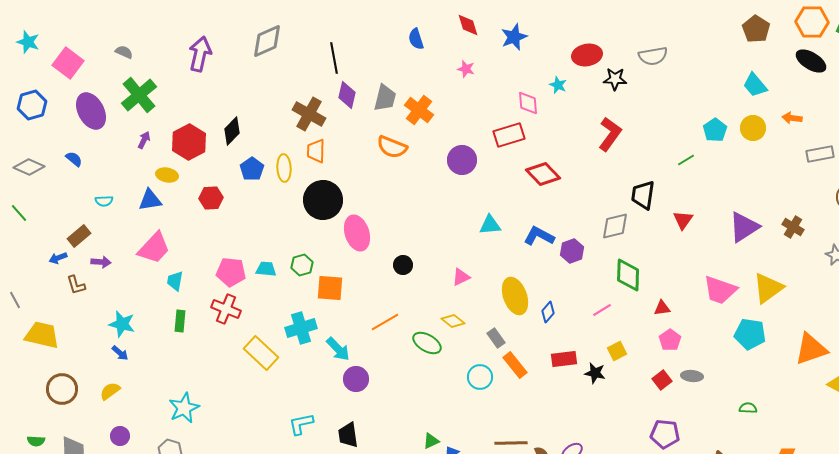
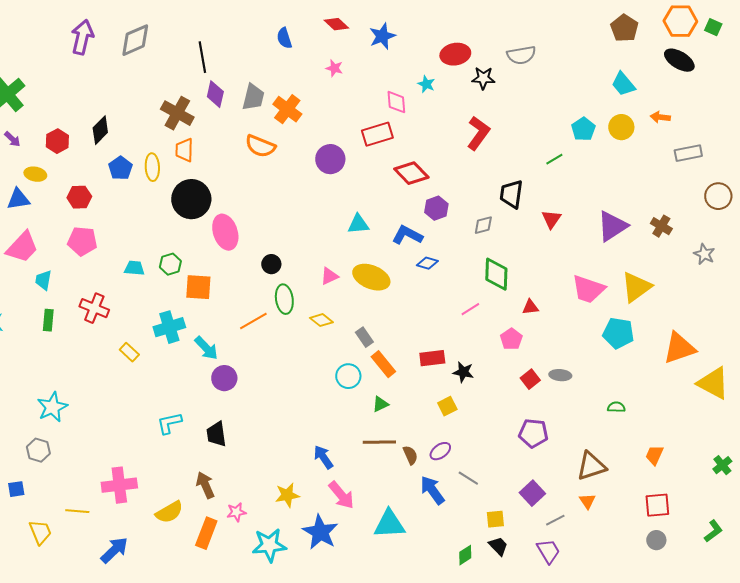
red diamond: (468, 25) -> (336, 24), turned -30
purple arrow: (200, 54) -> (82, 37), moved
purple arrow: (144, 140) -> (12, 139), turned 108
red hexagon: (189, 142) -> (57, 141), size x0.7
gray diamond: (615, 226) -> (483, 225), size x0.7
purple hexagon: (572, 251) -> (436, 208), moved
pink pentagon: (231, 272) -> (82, 241), moved
yellow ellipse: (515, 296) -> (371, 277), moved, turned -48
blue diamond: (548, 312) -> (427, 263), moved, turned 65
pink pentagon: (670, 340) -> (511, 339), moved
green ellipse: (427, 343) -> (284, 299), moved, turned 52
yellow square: (617, 351) -> (447, 406), moved
yellow rectangle: (261, 353) -> (129, 352), size x0.6
green triangle: (431, 441) -> (380, 404), moved

